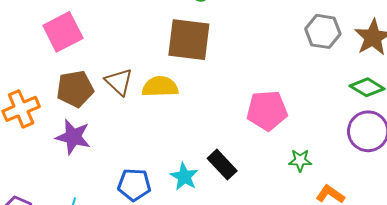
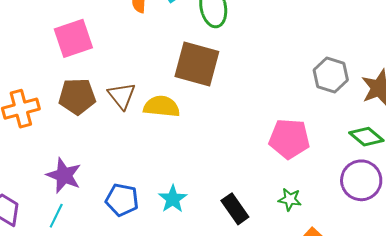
pink pentagon: (267, 110) -> (289, 139), moved
purple star: (73, 137) -> (64, 175), moved
black rectangle: (222, 165) -> (235, 209), moved

